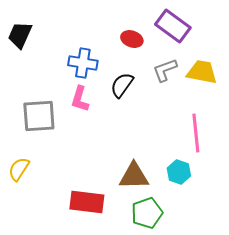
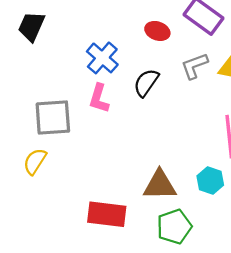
blue cross: (83, 63) -> (102, 58), turned 32
yellow semicircle: (19, 169) -> (35, 161), moved

